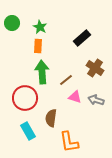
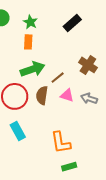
black rectangle: (82, 38) -> (72, 23), moved
green arrow: (42, 72) -> (32, 69), turned 75
brown semicircle: (51, 118) -> (42, 95), moved

